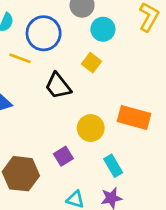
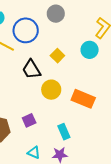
cyan circle: (103, 29) -> (90, 50), moved
yellow circle: (91, 128) -> (51, 90), moved

